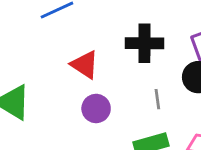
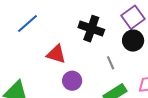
black cross: (144, 43) -> (91, 29), turned 35

